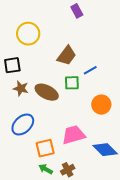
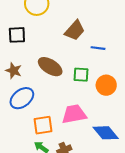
blue line: (90, 70) -> (98, 48), turned 32
green square: (72, 83) -> (81, 75), moved
brown star: (21, 88) -> (14, 71), moved

